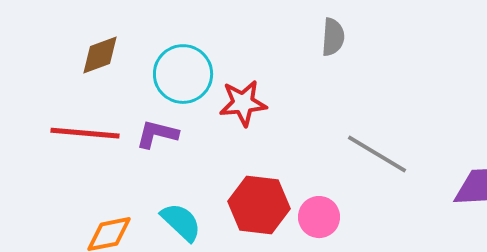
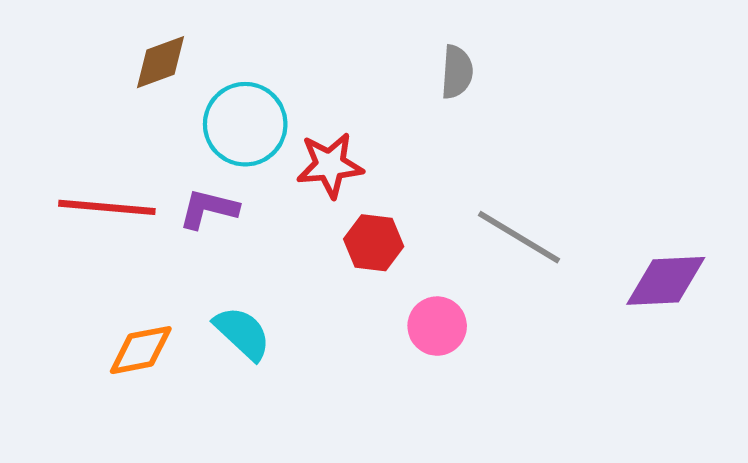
brown diamond: (100, 55) -> (160, 62), moved
red hexagon: (259, 205) -> (374, 243), moved, size x0.7

